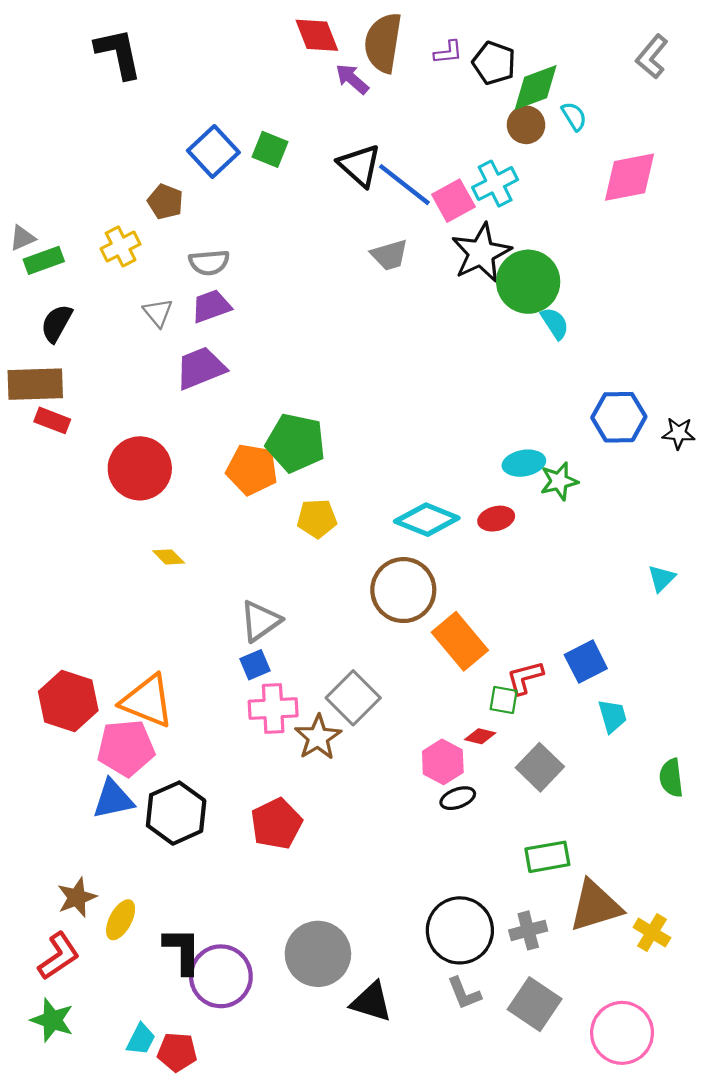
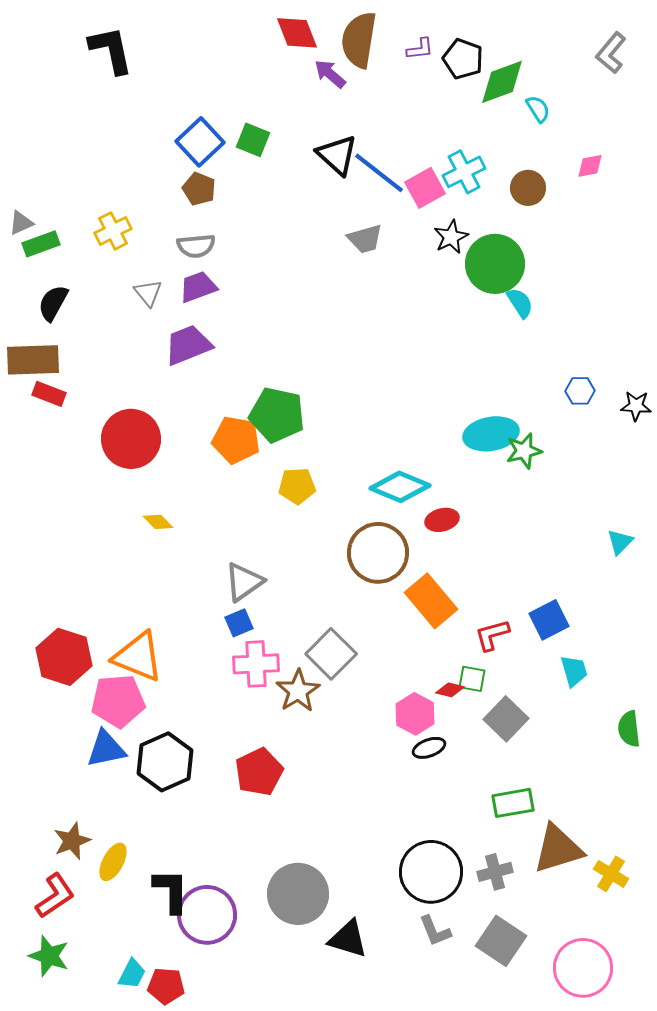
brown circle: (526, 125) -> (528, 188), moved
pink diamond: (630, 177) -> (590, 166), size x0.5
brown pentagon: (165, 202) -> (199, 189), moved
black star: (481, 253) -> (451, 237), size x0.6
blue hexagon: (619, 417) -> (580, 391), size x0.6
cyan ellipse: (524, 463) -> (491, 434), size x1.4
red ellipse: (496, 519) -> (442, 520), moved
green square: (504, 700) -> (472, 679), moved

